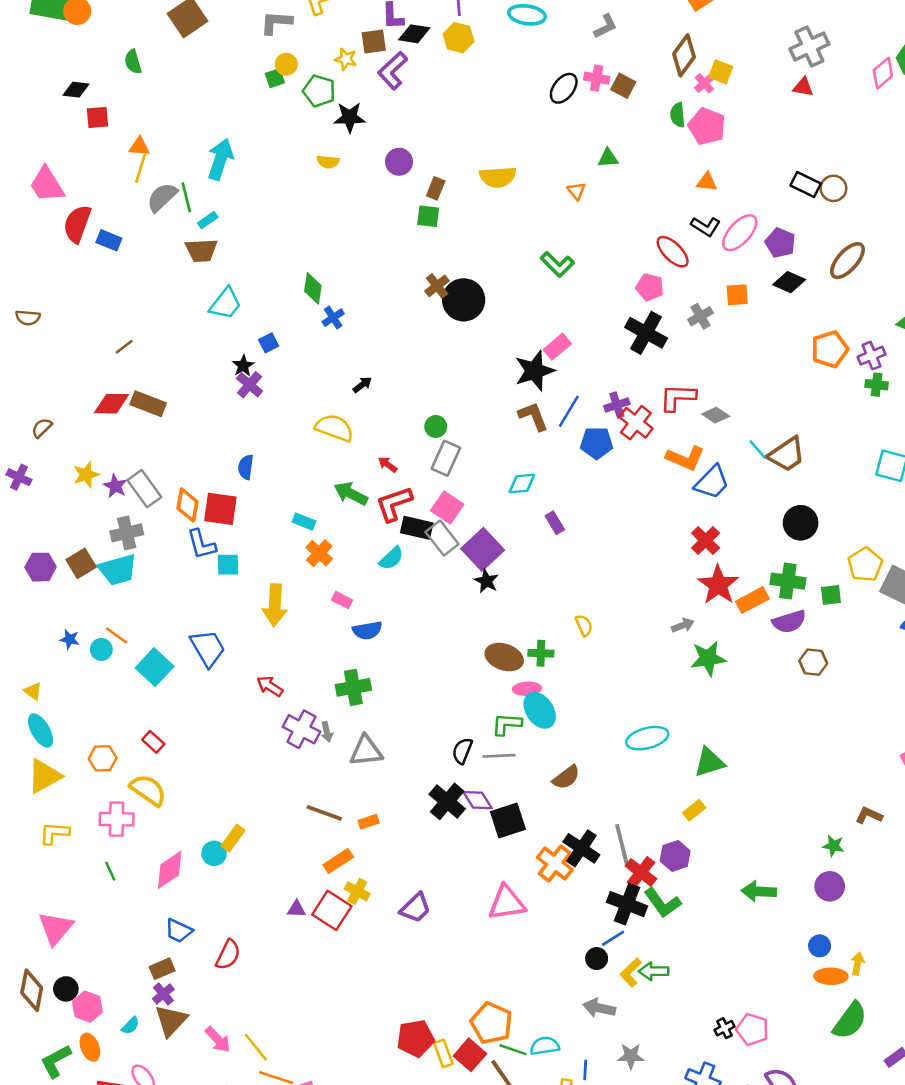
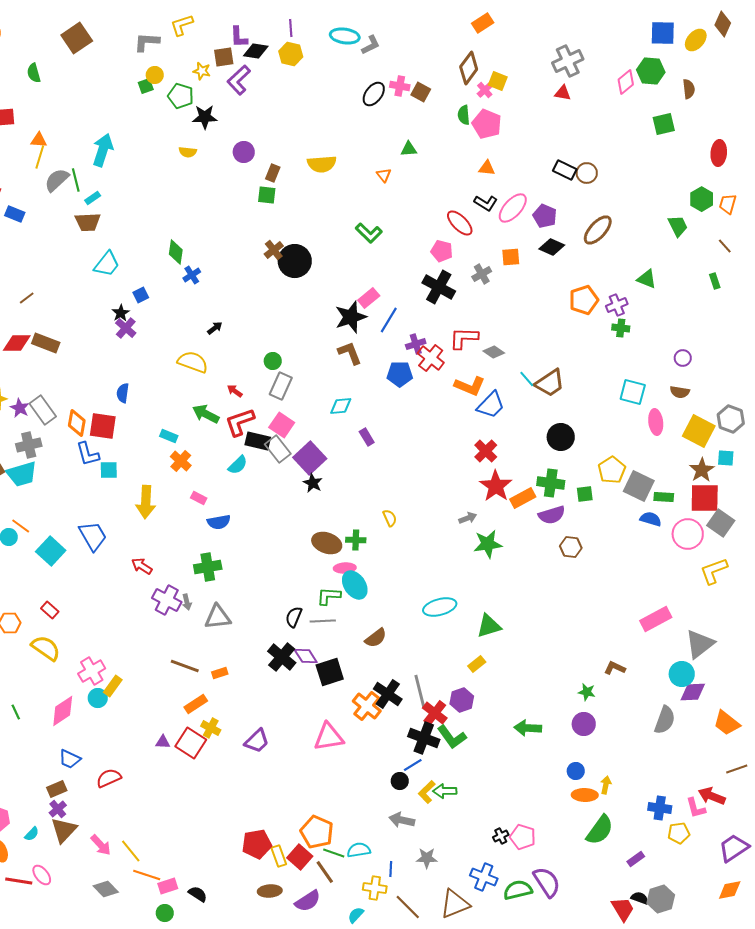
gray L-shape: (605, 26) -> (371, 45), moved
blue line: (569, 411) -> (389, 320), moved
pink cross: (117, 819) -> (92, 671), moved, turned -32
red semicircle: (228, 955) -> (109, 778), turned -140

